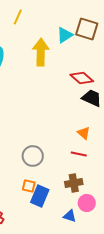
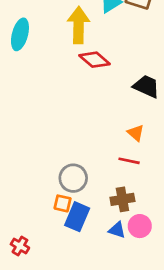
red diamond: (82, 78) -> (94, 60), moved
gray circle: (33, 156) -> (73, 178), moved
blue triangle: (70, 216) -> (117, 230), moved

